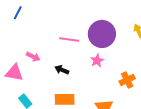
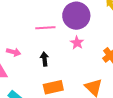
black arrow: (62, 70) -> (44, 59), turned 72

